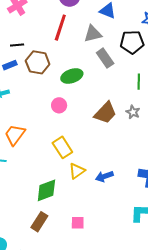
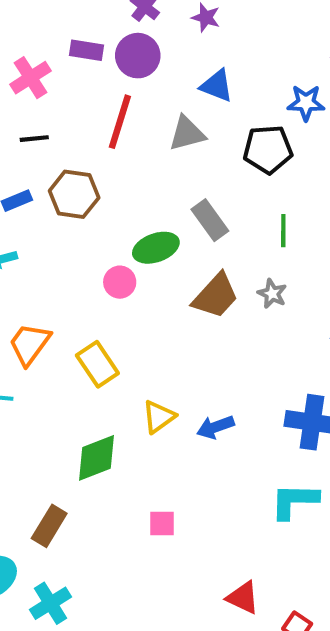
black line: (17, 45) -> (34, 139), moved
gray rectangle: (105, 58) -> (210, 220), moved
green ellipse: (72, 76) -> (156, 248), moved
yellow rectangle: (62, 147) -> (97, 364), moved
brown rectangle: (39, 222) -> (49, 526), moved

